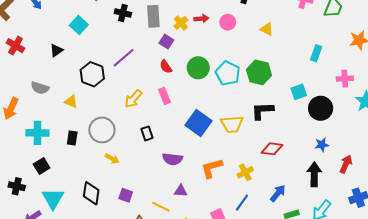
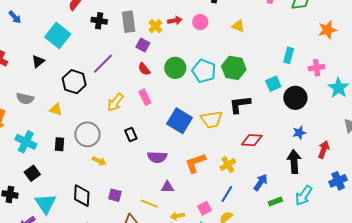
cyan square: (79, 25) -> (58, 35), size x1.4
cyan rectangle: (316, 53) -> (289, 55), moved
cyan cross: (37, 133) -> (26, 142), turned 30

